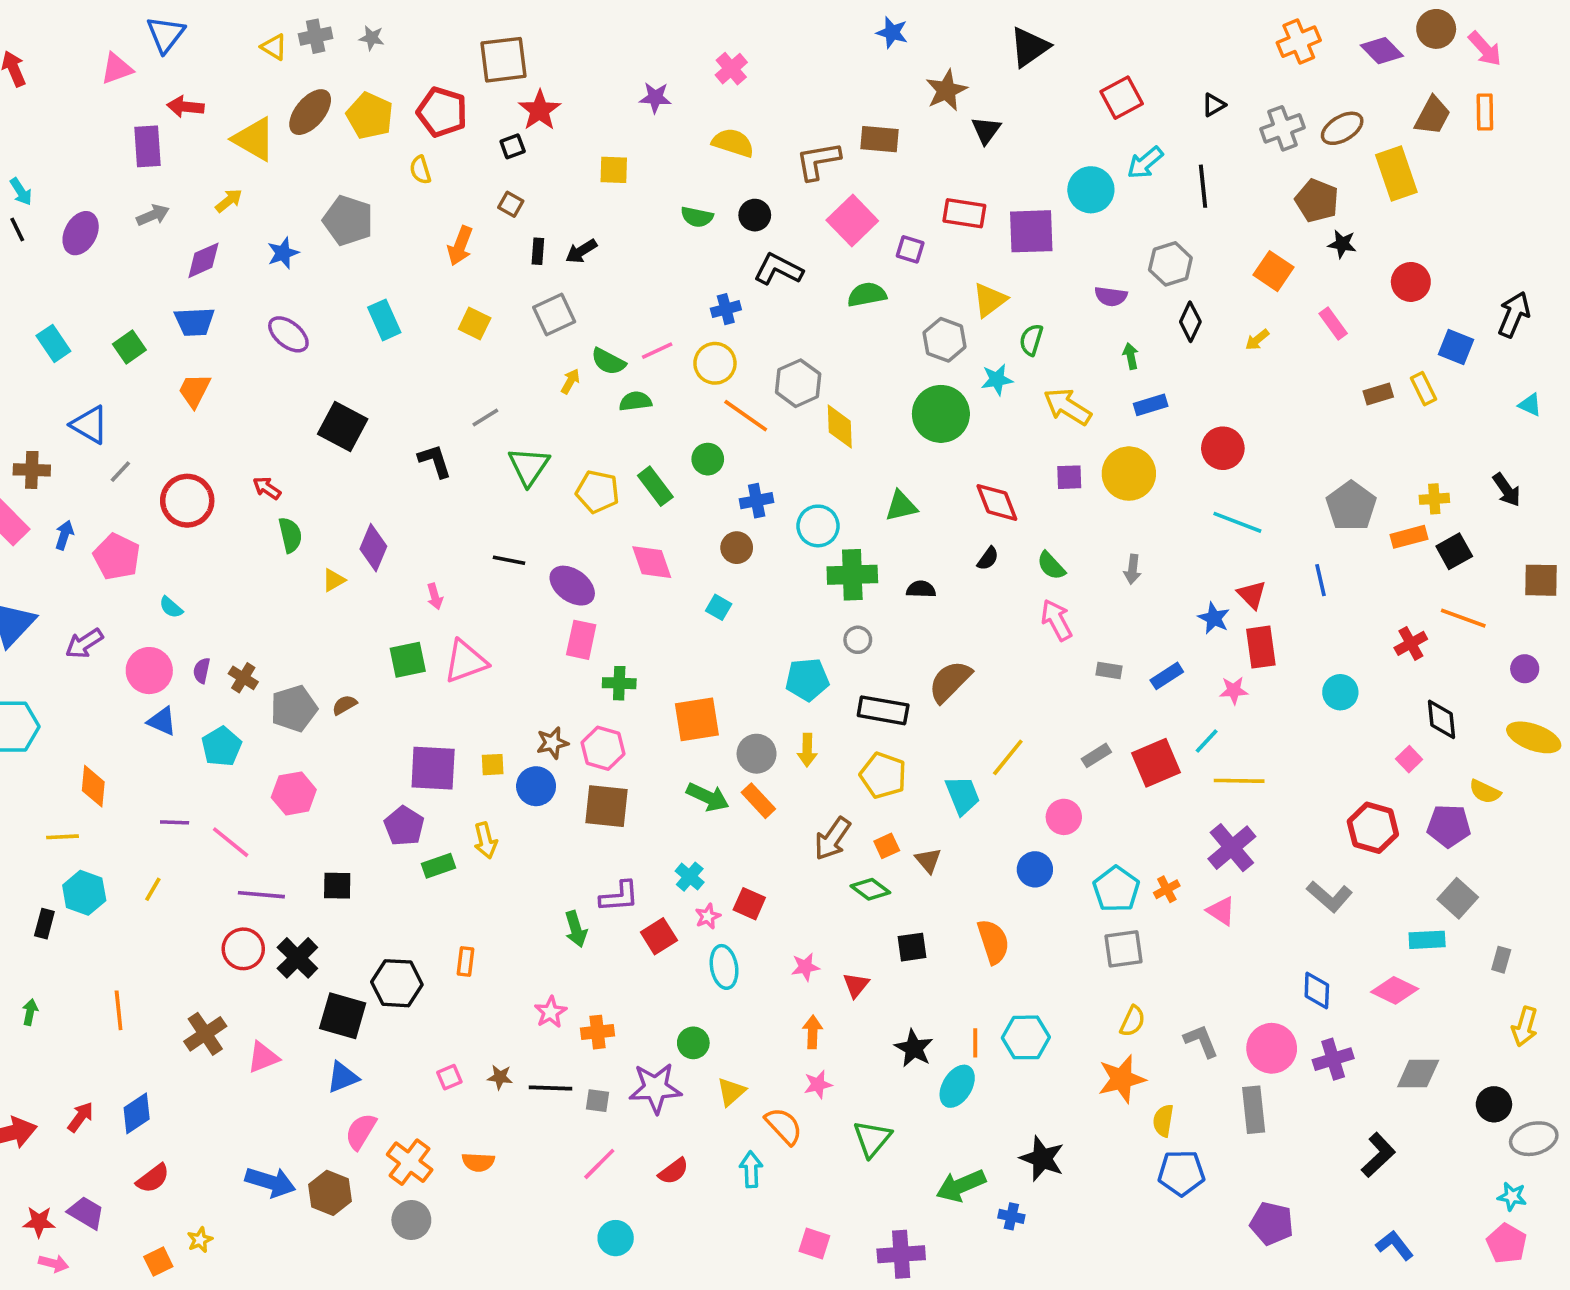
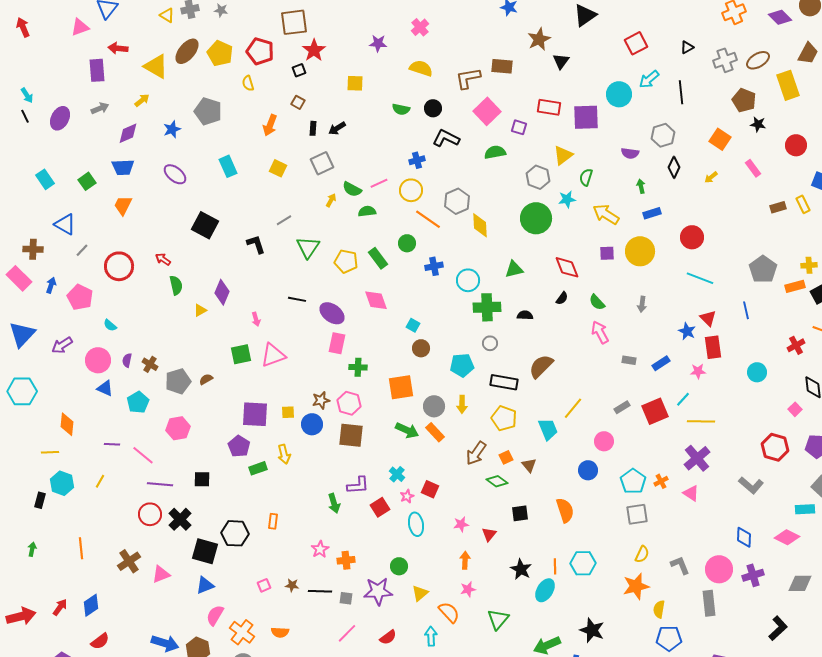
brown circle: (737, 548) -> (421, 348), moved

